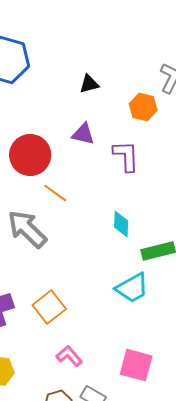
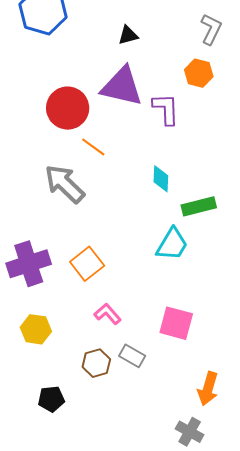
orange hexagon: (143, 107) -> (199, 73), moved
purple triangle: (83, 134) -> (122, 86), size x1.8
cyan trapezoid: (132, 288) -> (172, 244), turned -30

